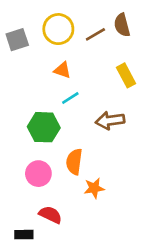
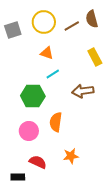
orange star: (94, 188) -> (71, 156), moved

